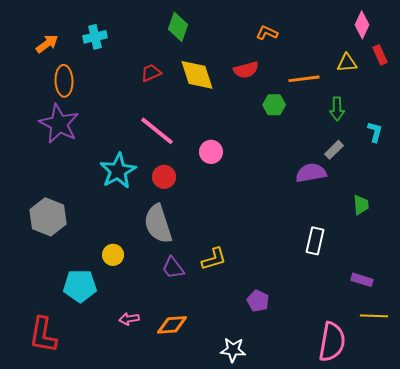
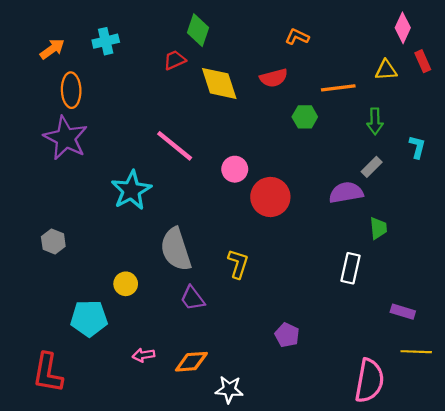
red trapezoid: (151, 73) -> (175, 60), moved
red circle: (164, 177) -> (270, 197), moved, size x1.5
green trapezoid: (361, 205) -> (378, 228), moved
gray hexagon: (48, 217) -> (53, 242), size x0.6
yellow L-shape: (214, 259) -> (238, 264), moved, turned -56
white star: (233, 350) -> (229, 390), moved

